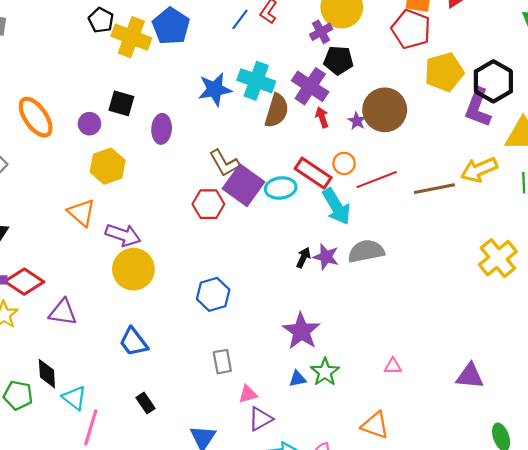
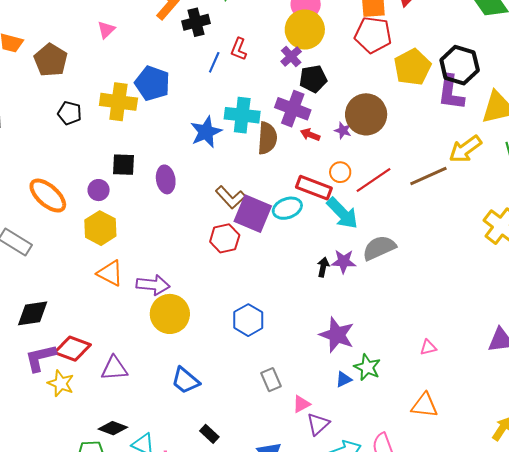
black pentagon: (101, 20) -> (70, 113), moved
red arrow: (322, 117) -> (310, 135), turned -36
yellow hexagon: (108, 166) -> (100, 228), moved
black diamond: (47, 374) -> (113, 428), turned -52

